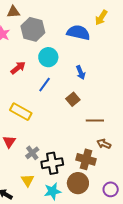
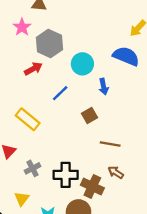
gray hexagon: (33, 29) -> (49, 44), moved
blue semicircle: (78, 33) -> (126, 56), moved
cyan circle: (48, 57) -> (82, 64), moved
black cross: (52, 163) -> (66, 175), moved

